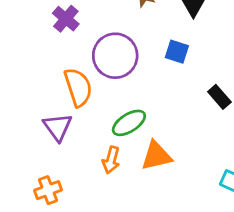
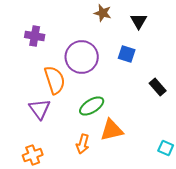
purple cross: (66, 19) -> (35, 36), moved, turned -30
orange arrow: (111, 160) -> (83, 144), moved

